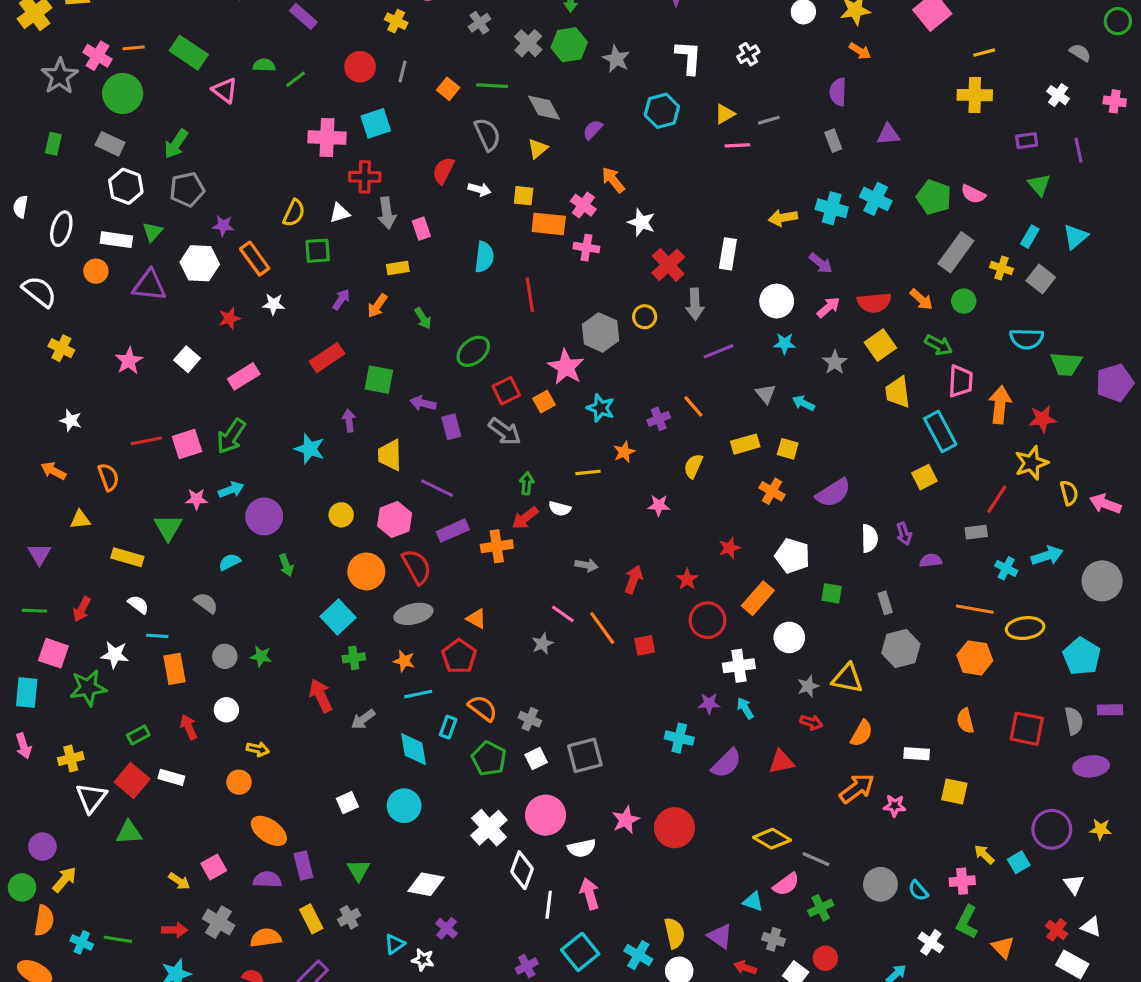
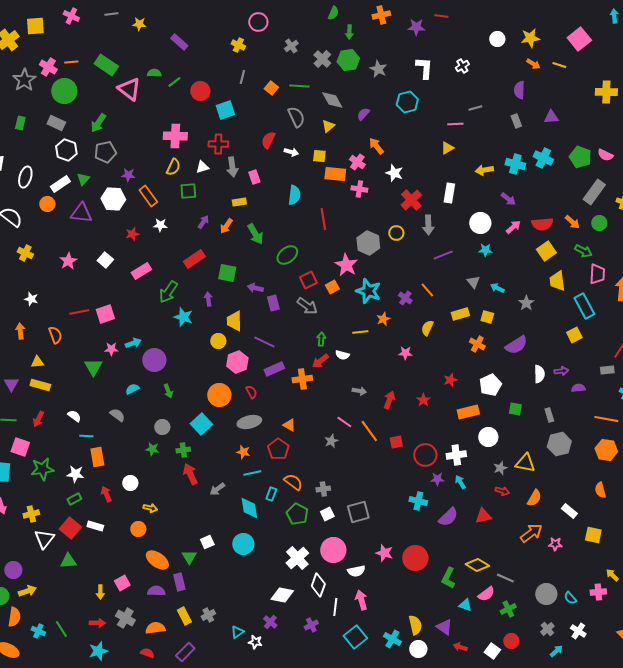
yellow line: (984, 53) -> (559, 65), moved, turned 32
red circle: (360, 67) -> (200, 91), moved
pink triangle: (225, 90) -> (129, 89), size x1.4
yellow triangle: (725, 114) -> (447, 148), moved
pink cross: (327, 138) -> (175, 136), moved
white rectangle: (116, 240) -> (60, 184), turned -42
green arrow: (423, 318) -> (255, 234), size x1.5
gray star: (835, 362) -> (526, 303), moved
cyan star: (601, 408) -> (368, 291), size x1.4
purple cross: (659, 419) -> (405, 298), turned -32
green arrow: (231, 436) -> (168, 292), moved
orange arrow: (53, 471) -> (20, 331), turned 56
yellow circle: (341, 515) -> (218, 341), moved
purple arrow: (904, 534) -> (561, 371), turned -80
white pentagon: (792, 556) -> (490, 385), turned 30
yellow rectangle: (127, 557) -> (40, 385), moved
red semicircle: (417, 567) -> (251, 392), size x0.6
orange rectangle: (758, 598) -> (468, 412), turned 35
red circle: (707, 620) -> (425, 455), moved
white star: (115, 655) -> (75, 474), moved
gray circle: (225, 656) -> (162, 427), moved
green cross: (354, 658) -> (183, 450), moved
gray cross: (530, 719) -> (323, 489), turned -32
white rectangle: (917, 754) -> (569, 511), turned 35
pink star: (626, 820) -> (384, 553), turned -30
green triangle: (358, 870) -> (189, 557), moved
yellow arrow: (64, 880) -> (27, 591), turned 30
yellow arrow: (179, 881) -> (100, 592), turned 56
white diamond: (426, 884) -> (282, 595), moved
green L-shape: (967, 922) -> (448, 578), moved
green line: (118, 939) -> (61, 629), turned 48
gray cross: (774, 939) -> (547, 629), moved, turned 32
purple cross: (527, 966) -> (311, 625), moved

